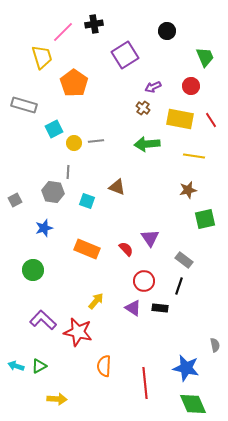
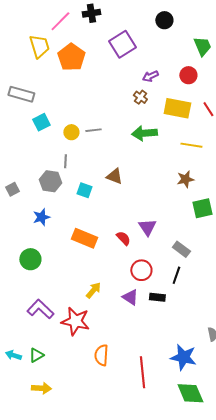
orange pentagon: (74, 83) -> (71, 57), moved
cyan square: (54, 129) -> (41, 122), moved
yellow arrow: (57, 399) -> (41, 388), moved

